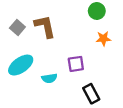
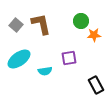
green circle: (97, 11) -> (81, 21), moved
black rectangle: (91, 94) -> (96, 85), moved

